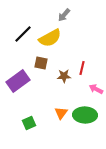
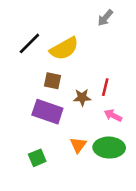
gray arrow: (64, 15) -> (105, 18), moved
purple rectangle: (18, 81) -> (47, 112), moved, turned 55
pink arrow: (96, 89) -> (113, 115), moved

